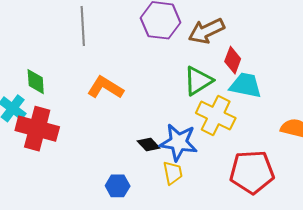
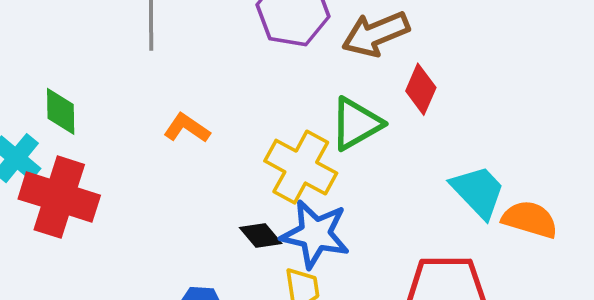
cyan trapezoid: (246, 85) -> (478, 192), moved, turned 32
orange L-shape: (105, 88) -> (187, 128), size x0.7
yellow cross: (216, 116) -> (301, 167), moved

